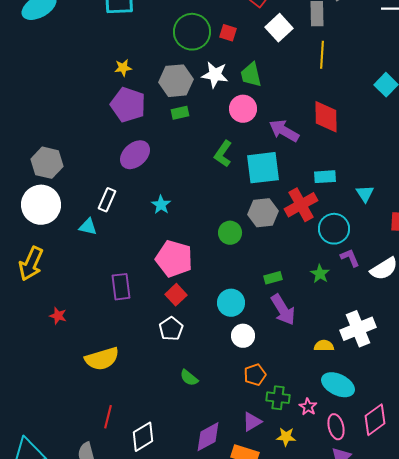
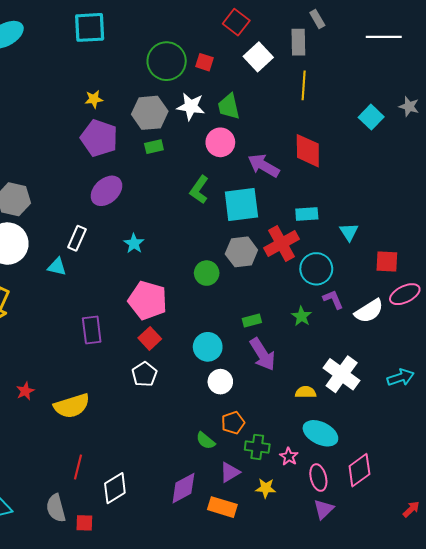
red star: (58, 316) -> (25, 391), moved, turned 30
white cross: (358, 329) -> (342, 374), turned -32
green semicircle: (189, 378) -> (206, 441), moved

